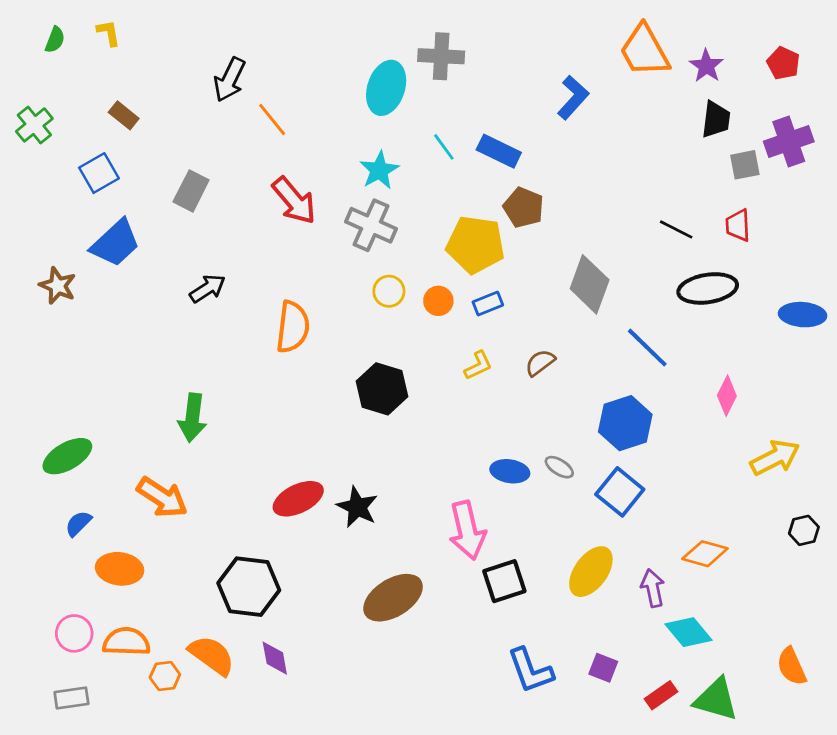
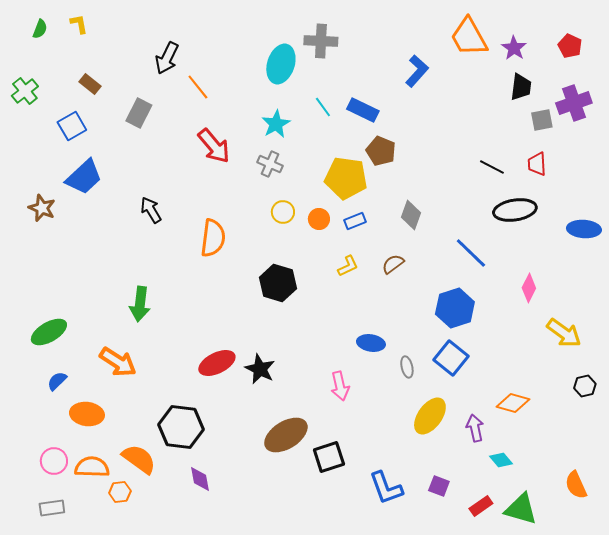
gray rectangle: (191, 191) -> (139, 113), moved
gray cross: (371, 225) -> (270, 164), size x0.7
gray diamond: (590, 284) -> (411, 215), moved, size x0.7
black arrow: (208, 288) -> (151, 210), turned -88
yellow arrow: (775, 458) -> (564, 333), turned 63
gray ellipse: (559, 467) -> (407, 367), moved, turned 45
pink arrow: (467, 530) -> (340, 386), size x0.7
black square: (504, 581) -> (329, 457), moved
cyan diamond: (688, 632) -> (501, 460), size x0.7
orange semicircle: (212, 655) -> (139, 459), moved

